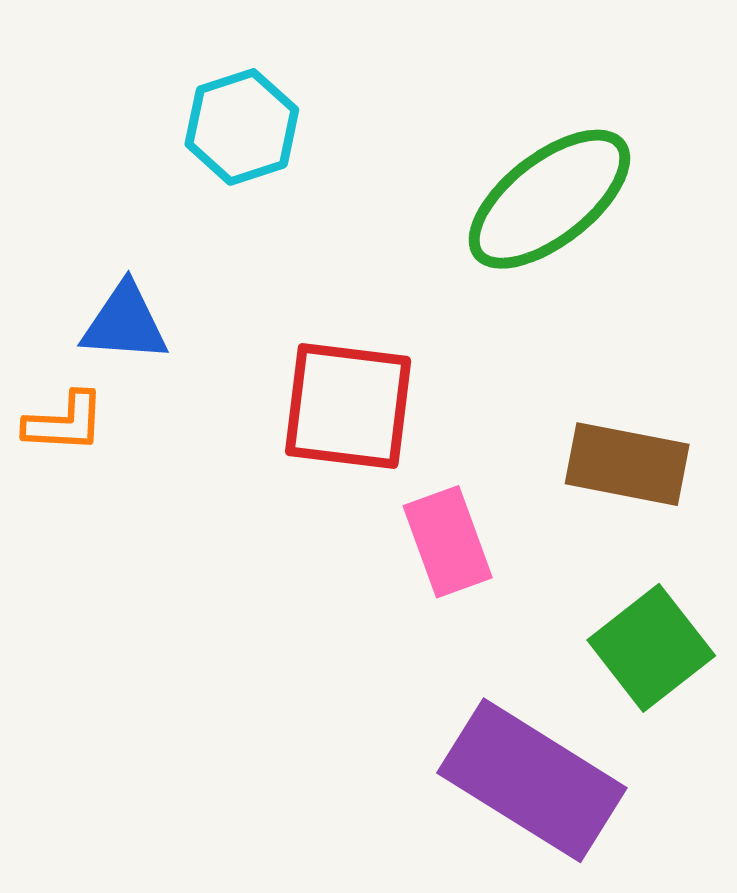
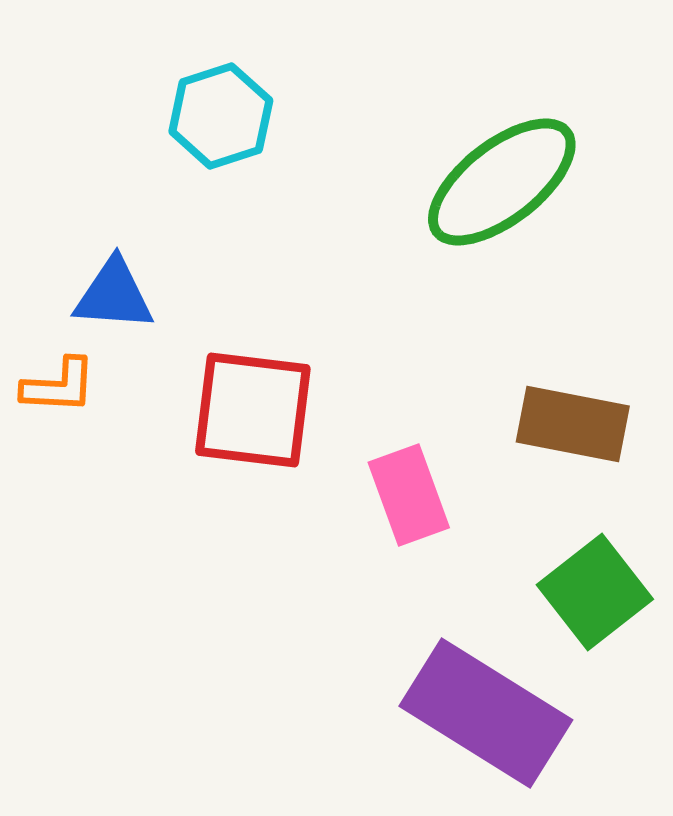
red square: (348, 406) -> (253, 410), moved

